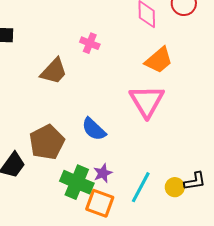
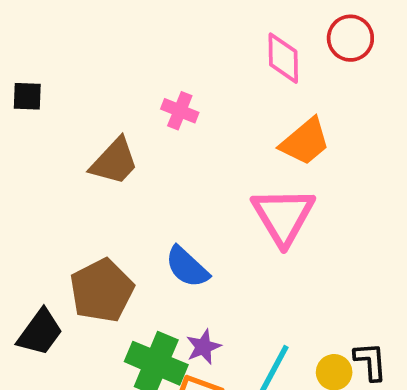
black L-shape: (195, 181) -> (370, 361), turned -85

